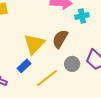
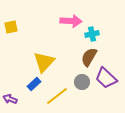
brown semicircle: (60, 39) -> (89, 57), moved

